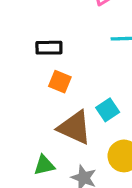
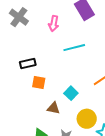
brown triangle: (75, 128) -> (53, 108), size x0.6

